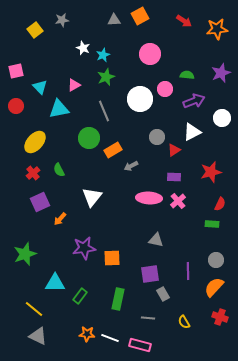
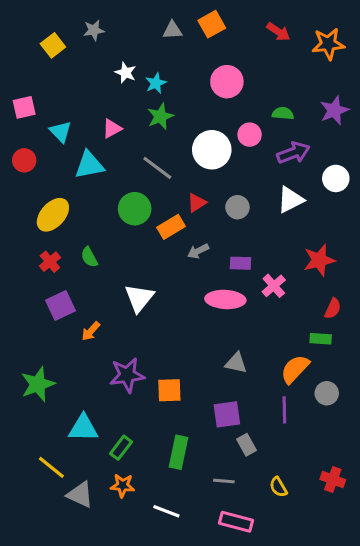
gray line: (104, 111) -> (157, 168), turned -30
red triangle: (174, 150) -> (197, 203), moved
purple rectangle: (174, 177) -> (241, 263), moved
pink cross: (178, 201) -> (274, 286), moved
orange semicircle: (214, 287) -> (295, 369), moved
orange star: (87, 334) -> (123, 486), moved
gray triangle: (38, 336) -> (80, 495), moved
pink rectangle: (140, 345) -> (236, 522), moved

